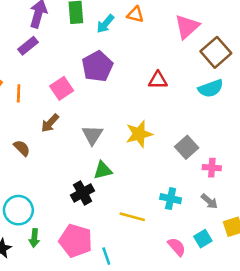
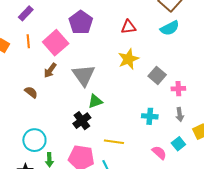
pink square: (62, 88) -> (56, 43), size x1.4
orange line: (19, 93) -> (28, 41), moved
yellow star: (139, 134) -> (128, 59), moved
gray triangle: (92, 135) -> (84, 75), size x1.4
gray arrow: (209, 201) -> (180, 115), turned 48
yellow line: (132, 217) -> (114, 142), moved

